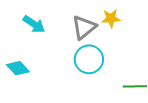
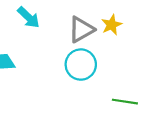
yellow star: (111, 18) -> (112, 25), turned -30

